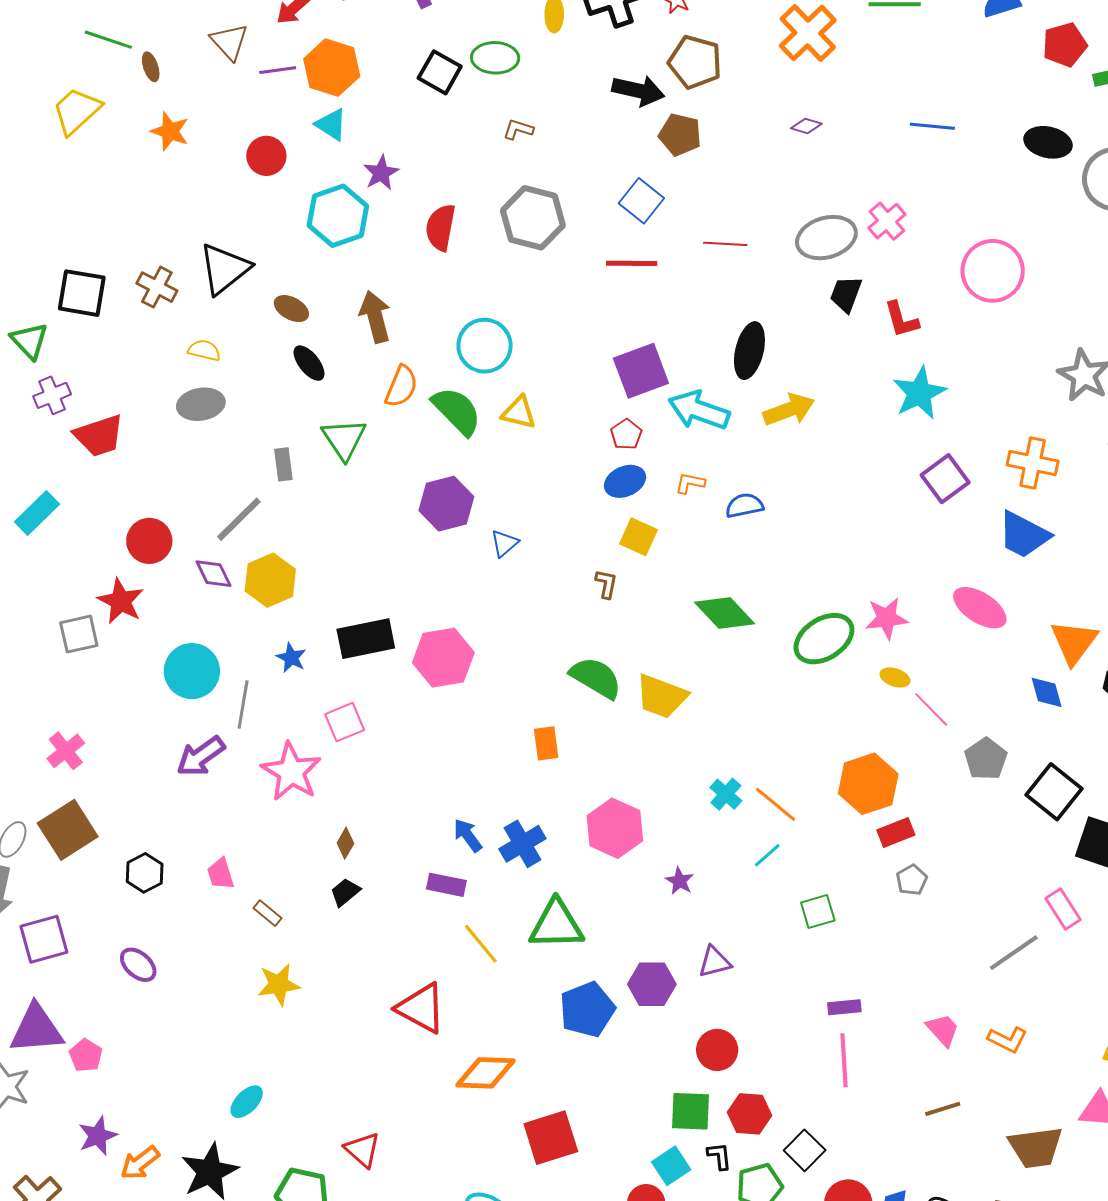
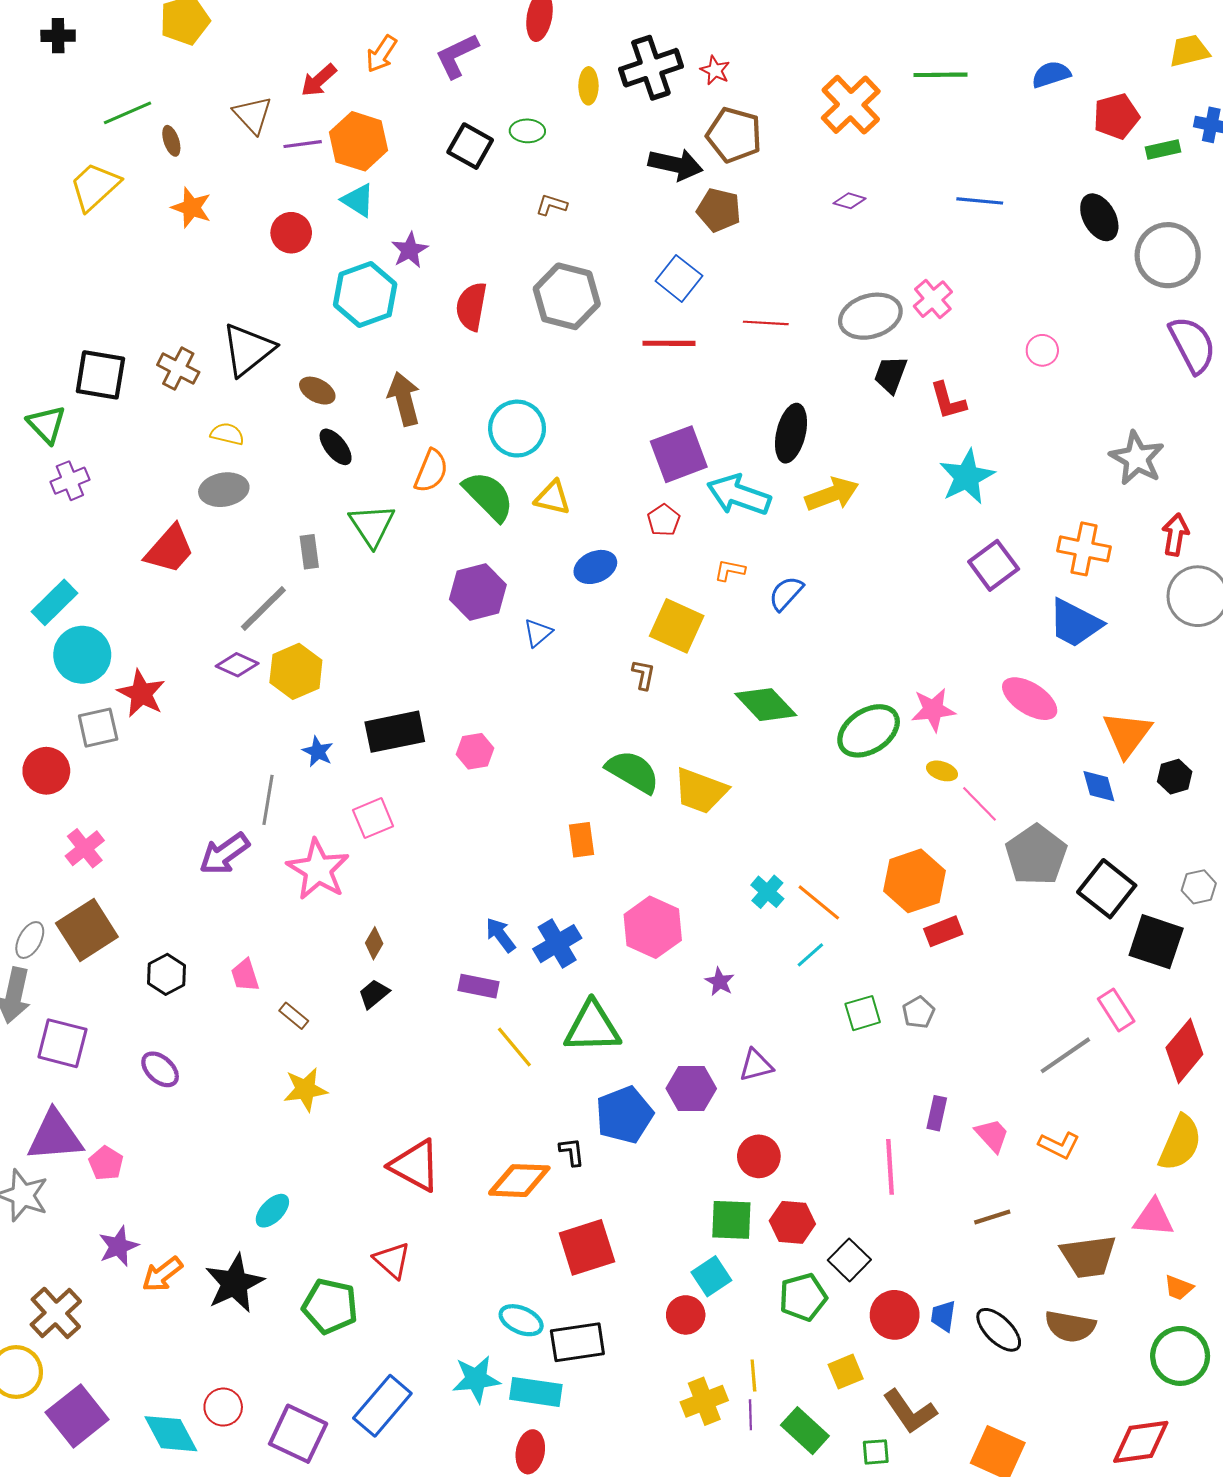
green line: (108, 40) -> (128, 113), turned -42
green ellipse: (495, 58) -> (527, 131), size x0.7
black ellipse: (1048, 142) -> (1099, 217), turned 48
pink circle: (993, 271) -> (1042, 350), size x0.5
red trapezoid: (99, 436) -> (170, 549), moved, turned -30
blue ellipse: (625, 481) -> (595, 567), moved
blue semicircle: (744, 505) -> (786, 593), turned -36
yellow square: (639, 537) -> (677, 626), size x1.4
red circle: (149, 541) -> (46, 771), moved
purple diamond: (213, 574) -> (237, 665), turned -39
pink hexagon: (443, 658) -> (475, 751), size x0.6
cyan circle: (192, 671) -> (82, 655), moved
gray pentagon: (986, 759) -> (1036, 855), size x1.4
gray pentagon: (912, 880) -> (919, 1012), moved
purple square: (44, 939) -> (62, 1043), turned 30
purple rectangle: (844, 1007) -> (937, 1113), moved, turned -72
red triangle: (421, 1008) -> (415, 1166), moved
black L-shape: (719, 1156) -> (572, 1152), moved

